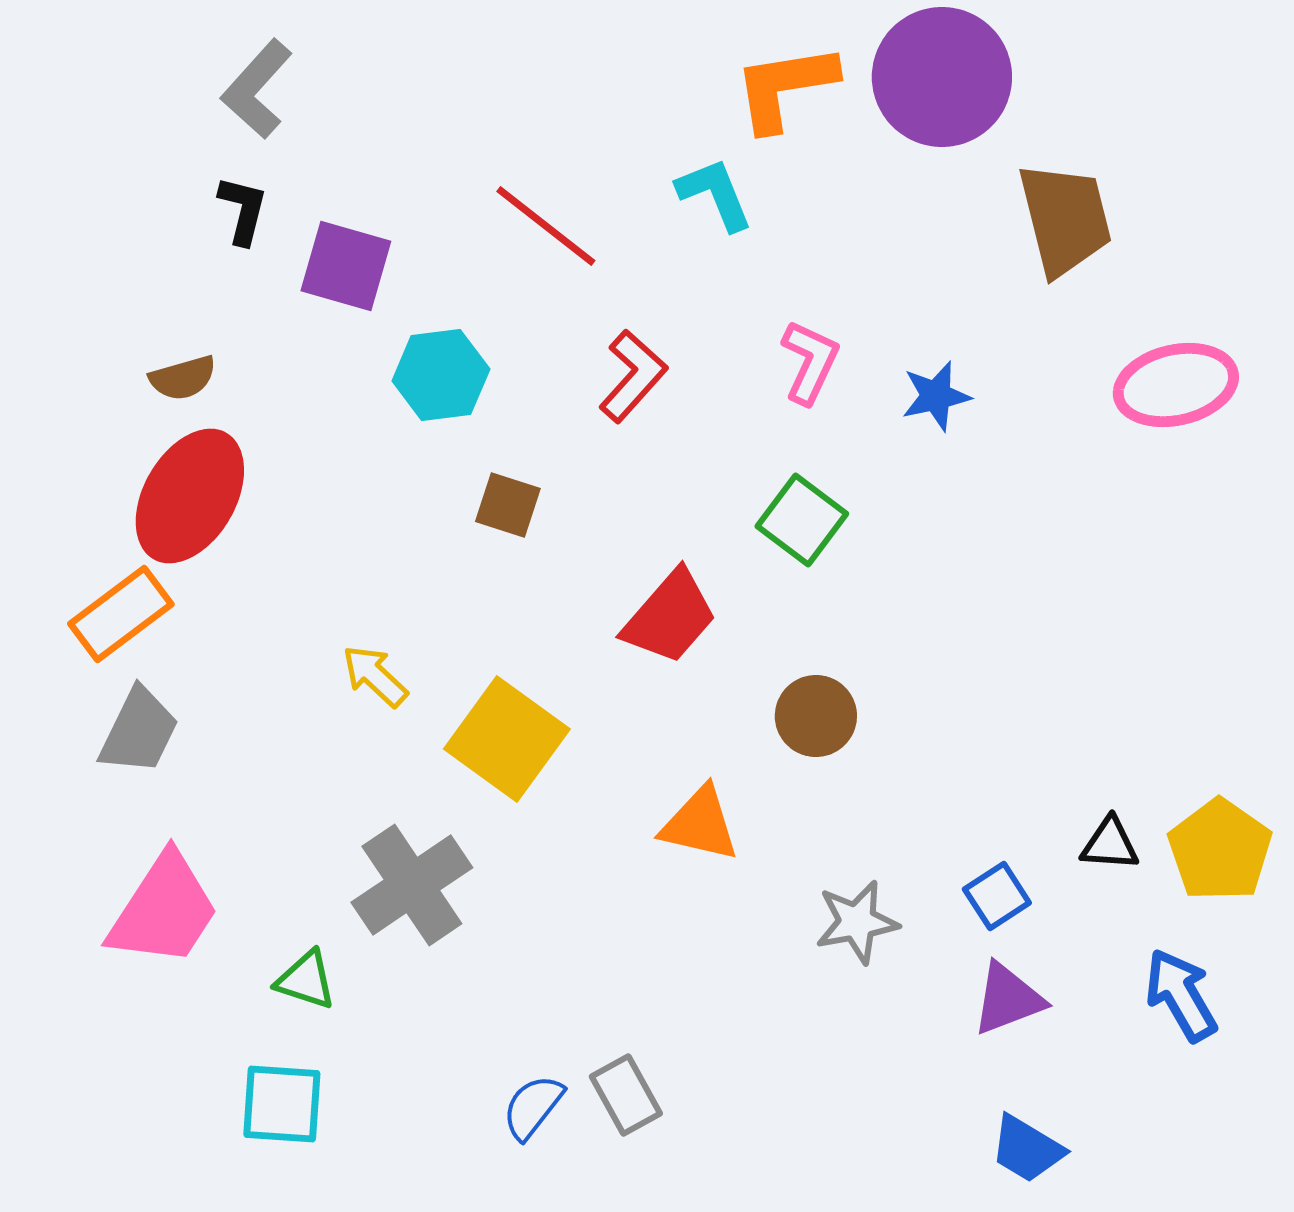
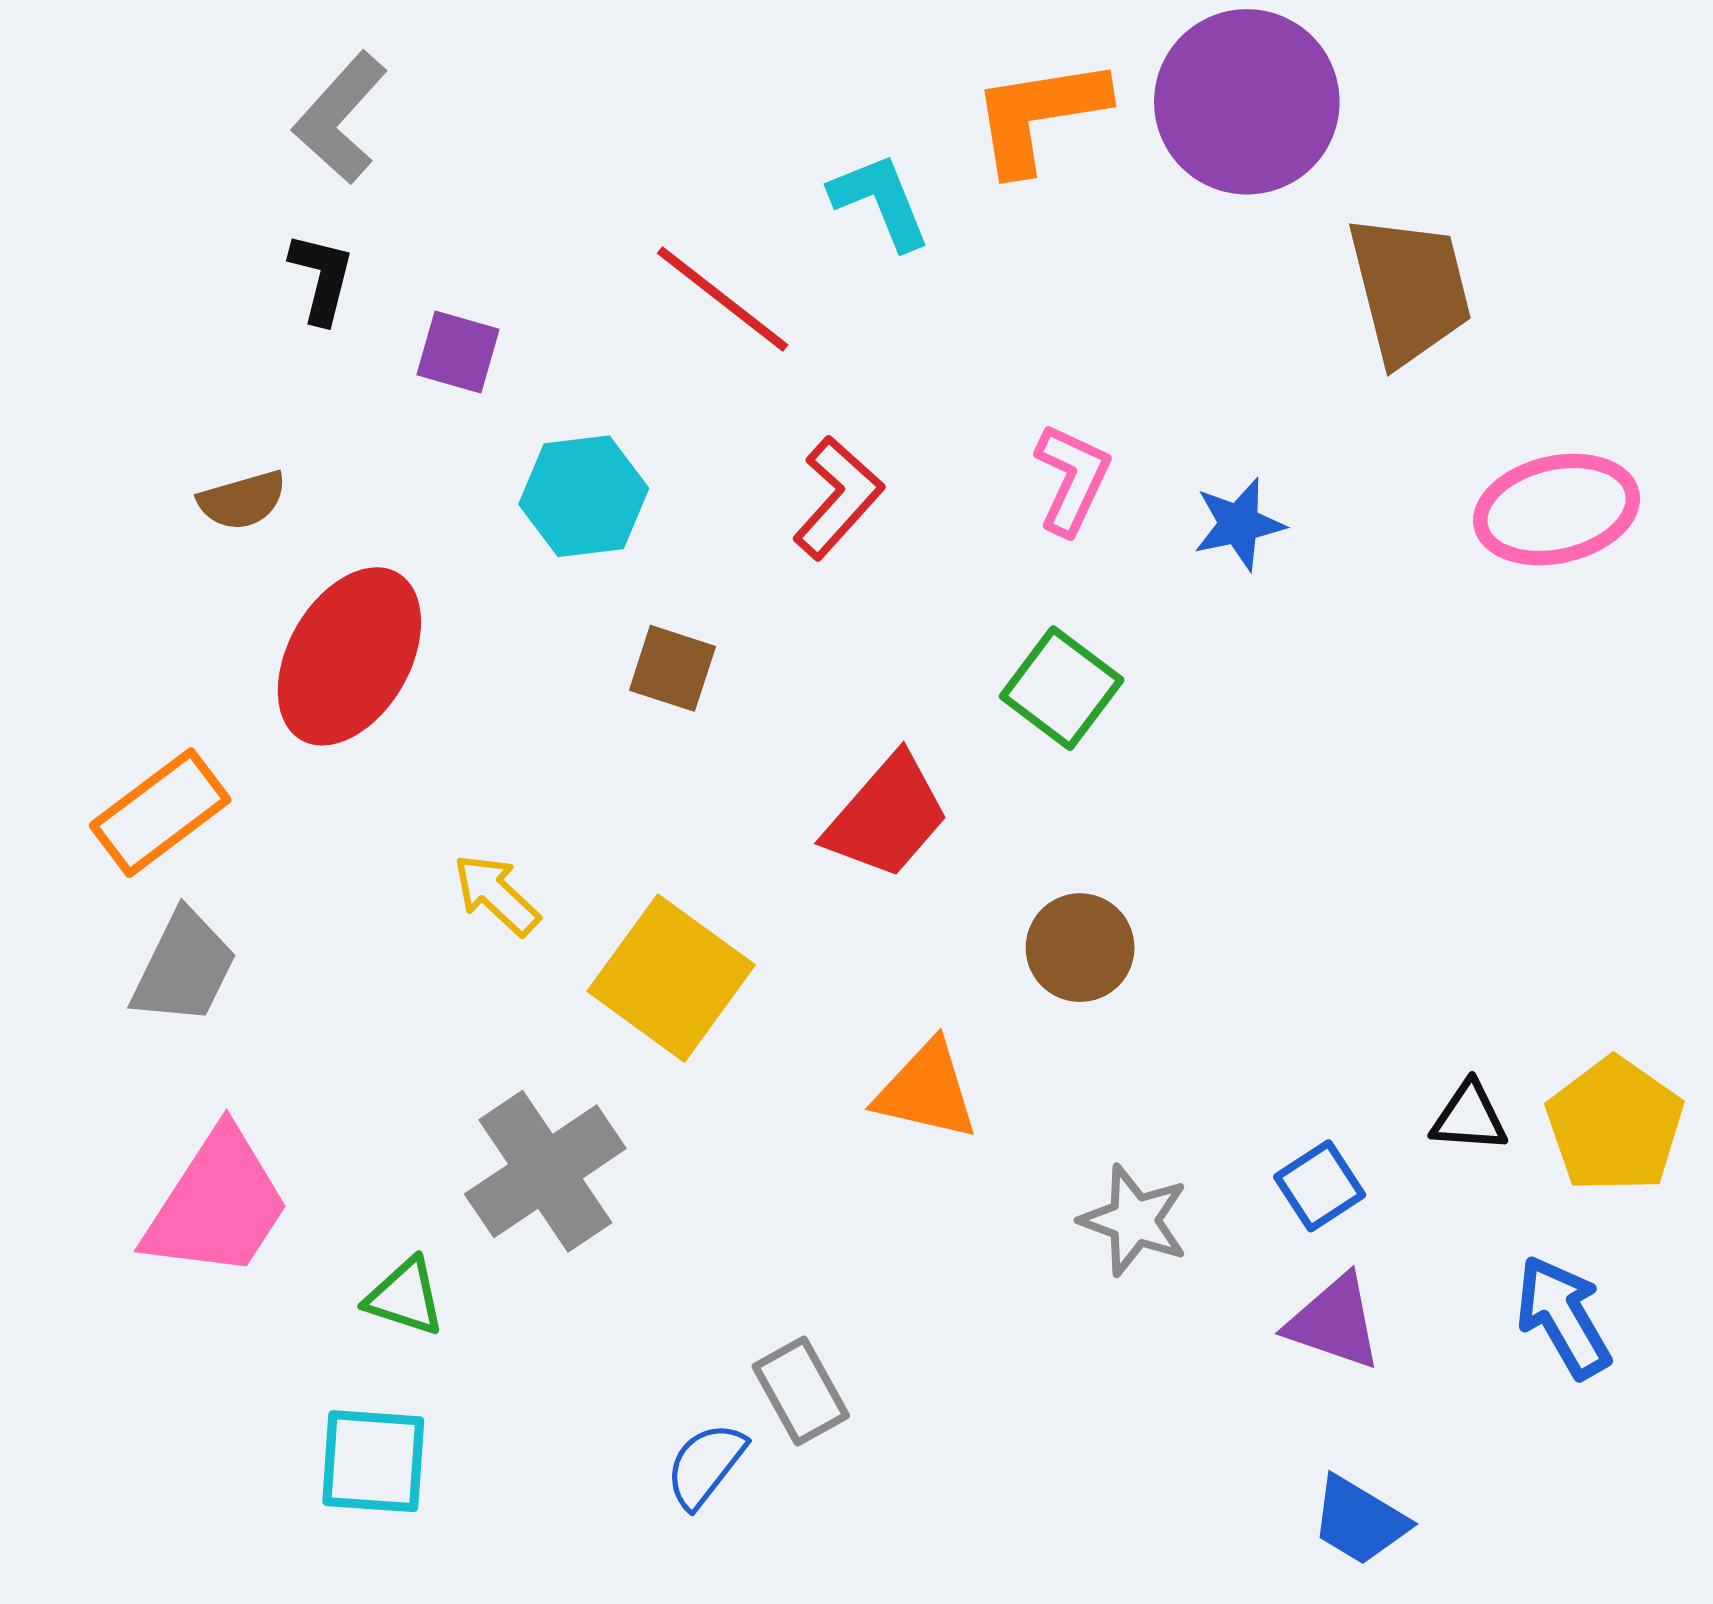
cyan L-shape: (715, 194) -> (880, 201), moved
purple square: (346, 266) -> (458, 352), size x0.7
red ellipse: (190, 496) -> (349, 656), moved
gray star: (857, 922) -> (1134, 1220), turned 30
purple triangle: (1008, 999) -> (1334, 1322), turned 40
gray rectangle: (626, 1095) -> (801, 1391), moved

